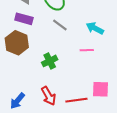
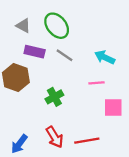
purple rectangle: (24, 19) -> (35, 52), moved
pink square: (101, 89) -> (113, 108), moved

